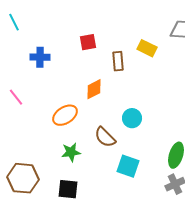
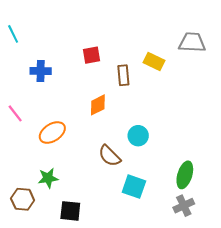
orange ellipse: (65, 115) -> (52, 132), moved
green star: (71, 152) -> (48, 178), moved
brown hexagon: (23, 178) -> (23, 199), size x0.7

